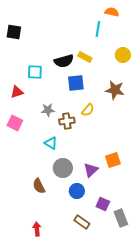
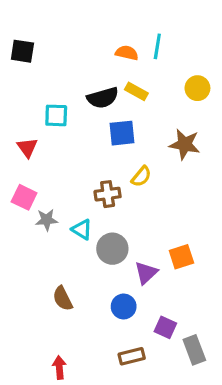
orange semicircle: (112, 12) -> (127, 53), moved
red triangle: (17, 92) -> (27, 148), turned -48
gray star: (48, 110) -> (47, 220), moved
gray circle: (63, 168) -> (112, 249), moved
brown rectangle: (82, 222) -> (132, 356), turned -49

